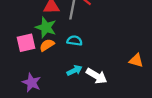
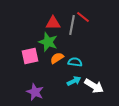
cyan semicircle: (75, 41) -> (75, 62), moved
orange semicircle: (47, 45) -> (57, 58), moved

